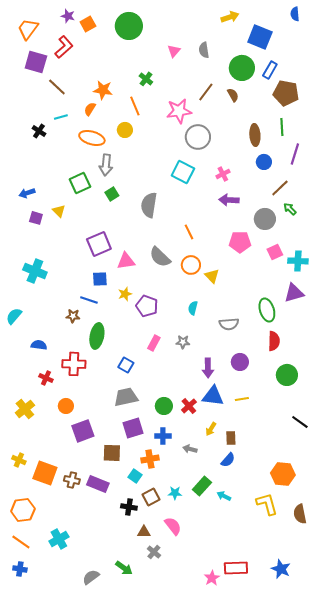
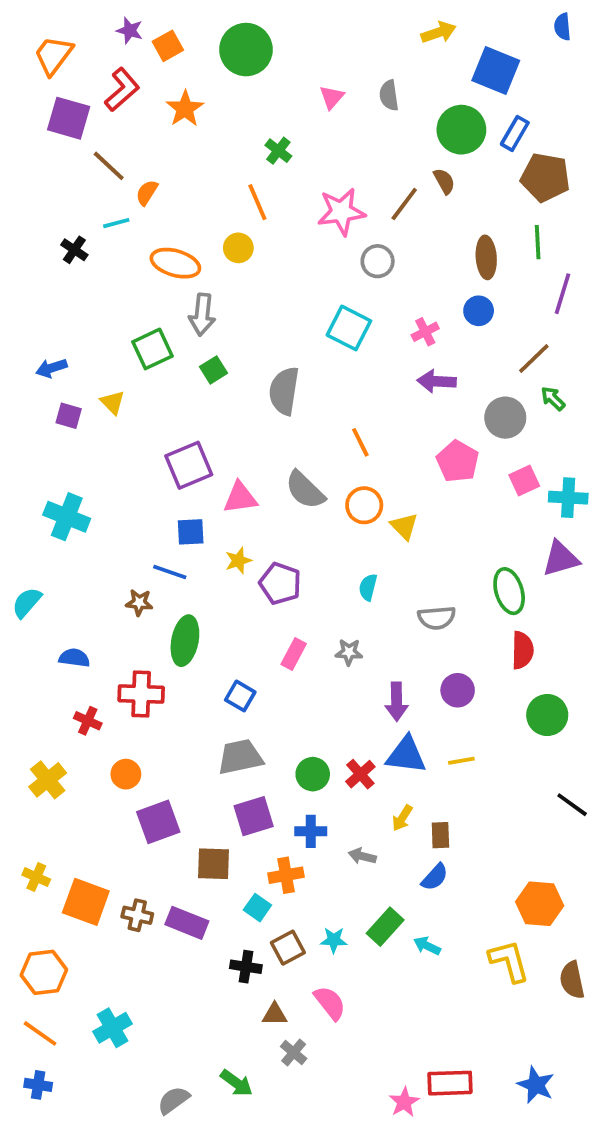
orange star: (103, 90) -> (185, 109), moved, turned 30
brown line: (206, 92) -> (404, 204), moved
orange semicircle: (90, 109) -> (147, 193), moved
gray circle: (198, 137) -> (378, 261), size x0.7
blue circle: (264, 162) -> (479, 311), moved
pink pentagon: (240, 242) -> (458, 461), turned 30

